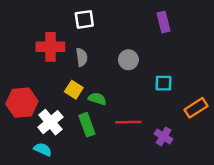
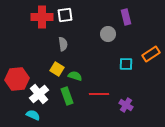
red cross: (50, 47) -> (42, 17), moved
gray circle: (128, 60) -> (108, 34), moved
orange rectangle: (196, 108) -> (151, 54), moved

